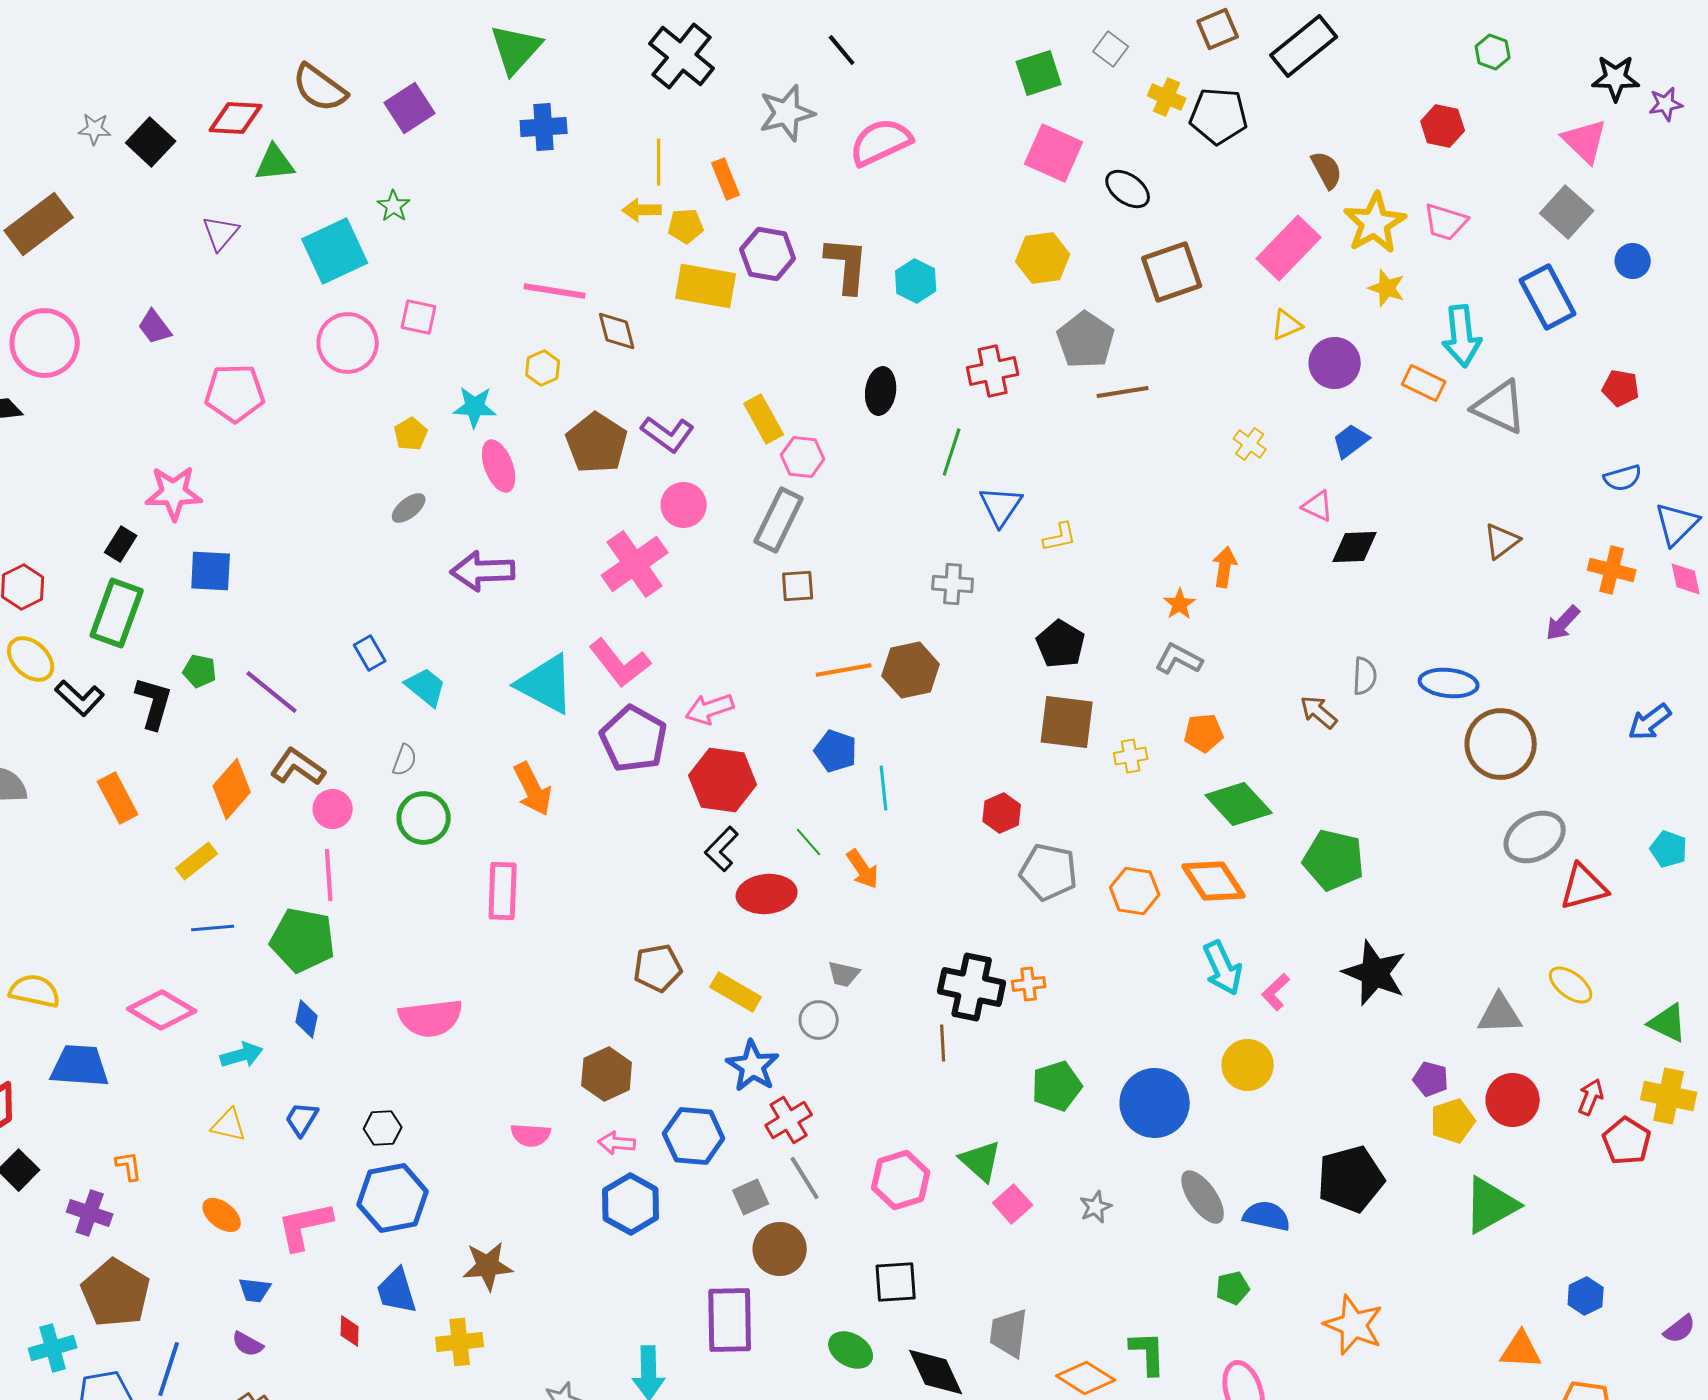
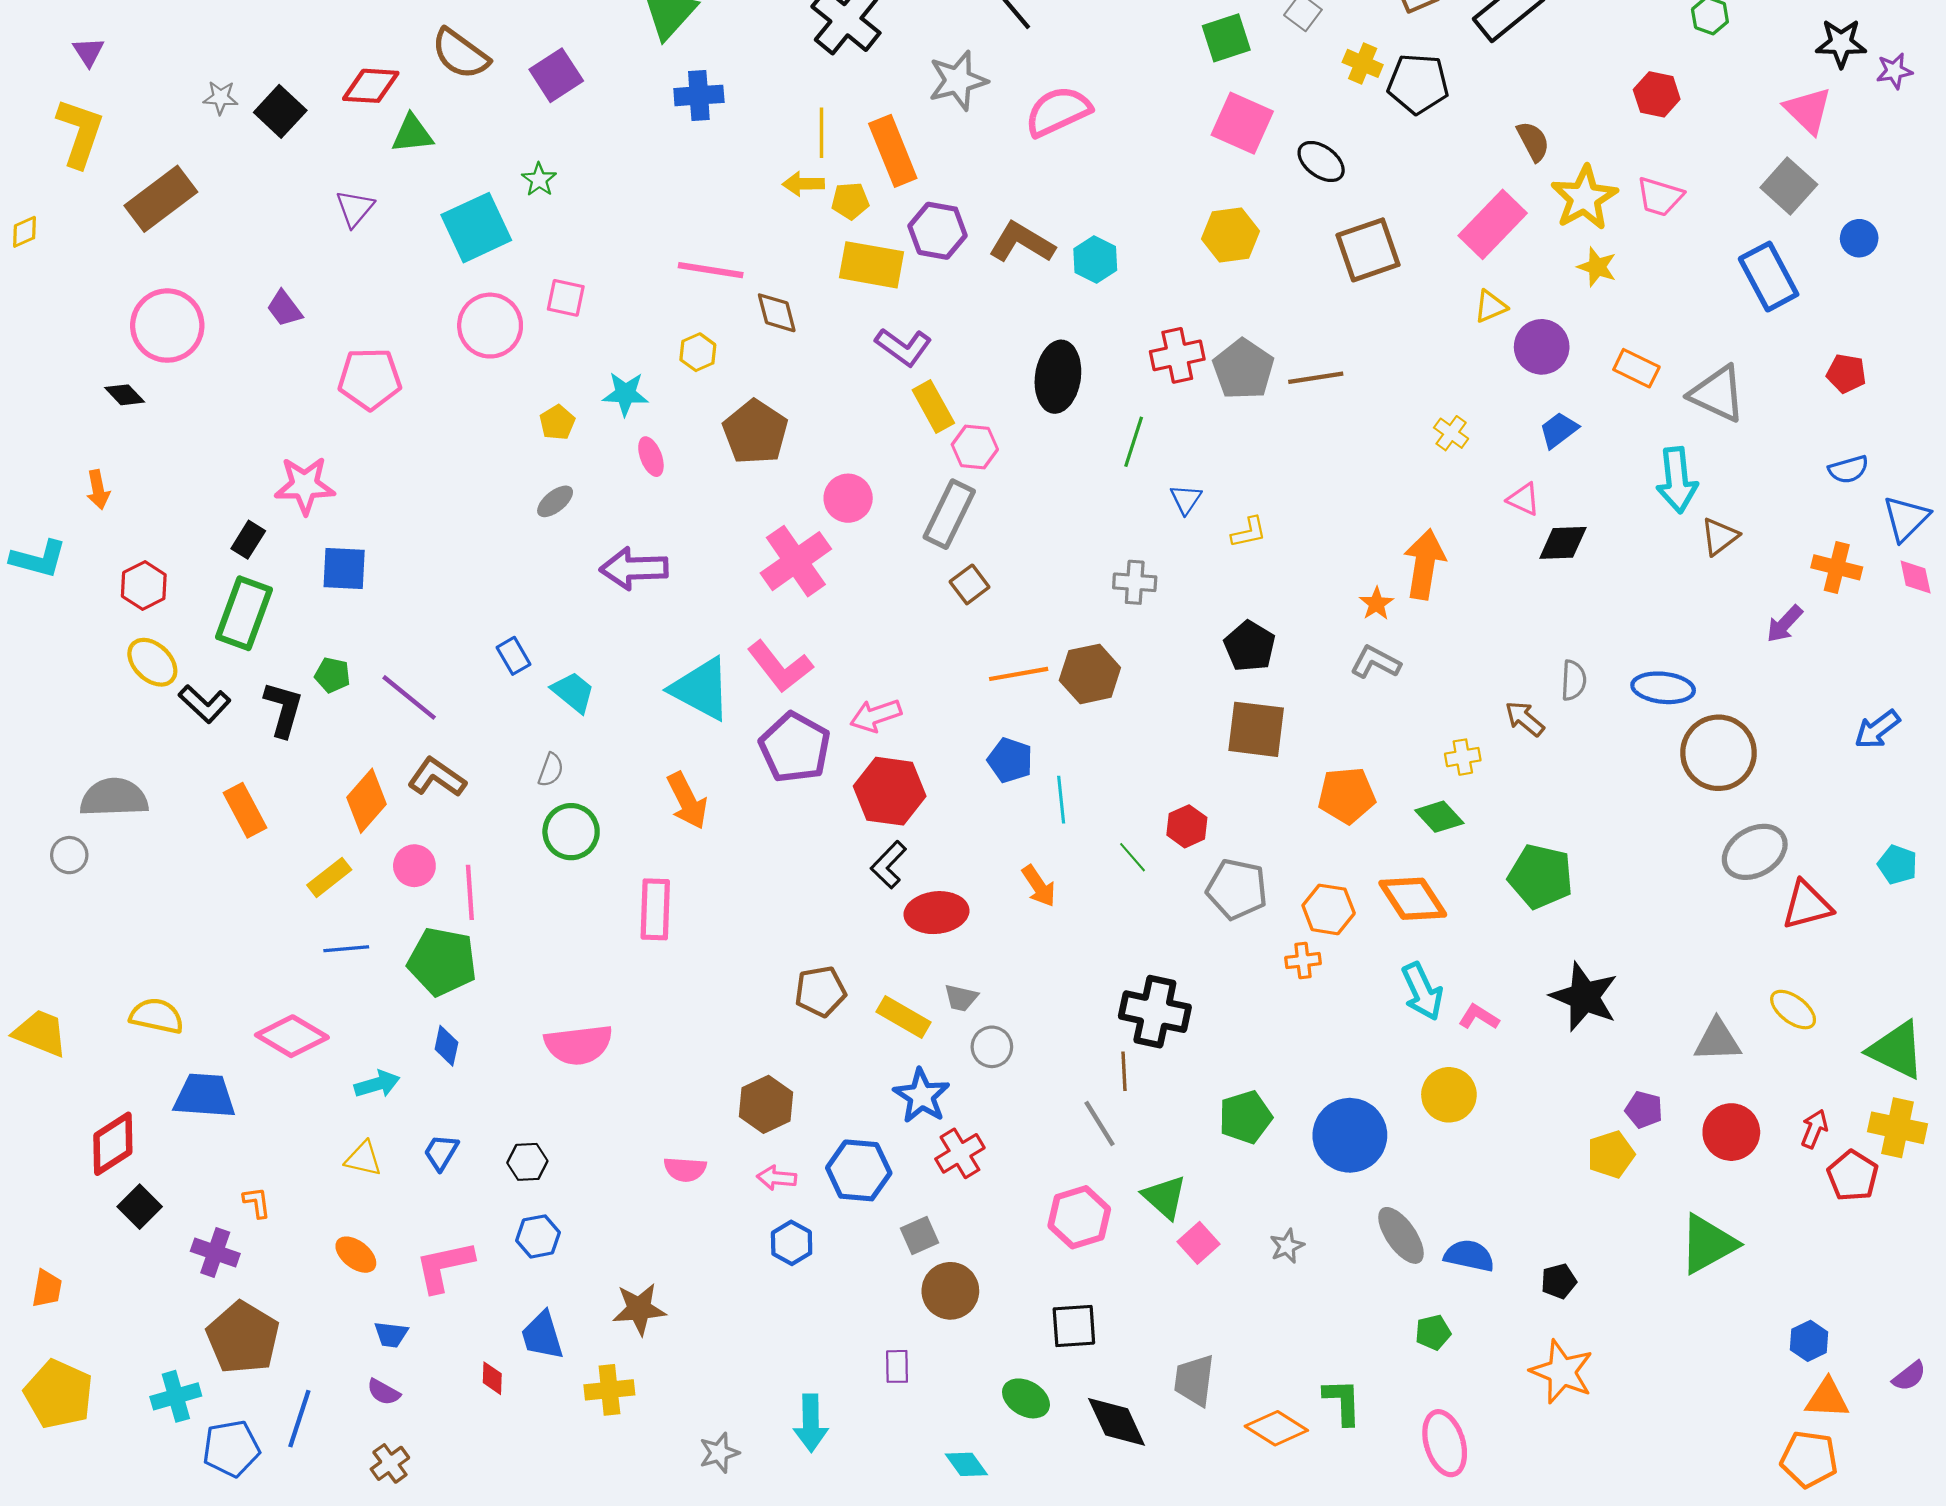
orange rectangle: (726, 179) -> (893, 151), size x1.6
brown L-shape: (847, 265) -> (1022, 242), turned -64
cyan arrow: (1462, 336) -> (1677, 480), moved
gray pentagon: (1086, 340) -> (1243, 369), moved
black ellipse: (881, 391) -> (1058, 377), size x1.4
purple L-shape: (668, 434) -> (903, 347), moved
pink ellipse: (499, 466) -> (651, 457), size x0.7
blue triangle: (1001, 506) -> (1186, 499), size x0.7
orange arrow: (1225, 567) -> (1424, 564), size x1.6
brown square: (798, 586) -> (970, 584), turned -33
orange pentagon: (1204, 733) -> (1347, 795), moved, size x1.4
yellow cross: (1131, 756) -> (1463, 757), moved
green diamond: (1239, 804) -> (1439, 817), size x0.7
pink circle: (333, 809) -> (414, 866), moved
green line: (809, 842) -> (1133, 857), moved
gray trapezoid: (844, 974) -> (961, 998), moved
orange cross: (1029, 984) -> (1303, 961), moved
pink L-shape: (1276, 992) -> (1479, 1017), turned 75
green triangle: (1668, 1023) -> (1896, 1050), size x1.4
yellow pentagon: (1453, 1121) -> (1611, 1154), moved
gray line: (805, 1178) -> (1099, 1124), moved
black pentagon: (1351, 1179) -> (1559, 1281), moved, size x0.5
blue hexagon: (393, 1198) -> (538, 1236), size x0.6
blue hexagon: (631, 1204) -> (792, 1243), size x0.7
purple rectangle: (730, 1320) -> (897, 1366), size x0.5
orange triangle: (1521, 1350) -> (1827, 1398), moved

